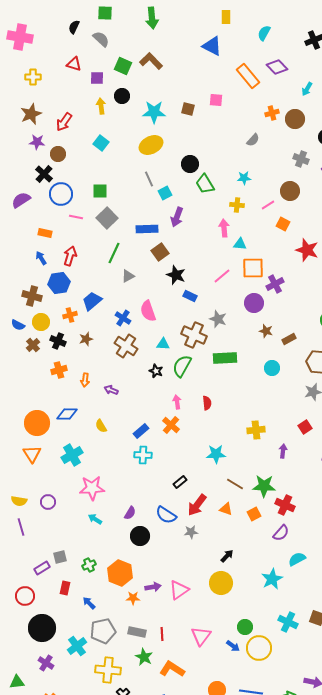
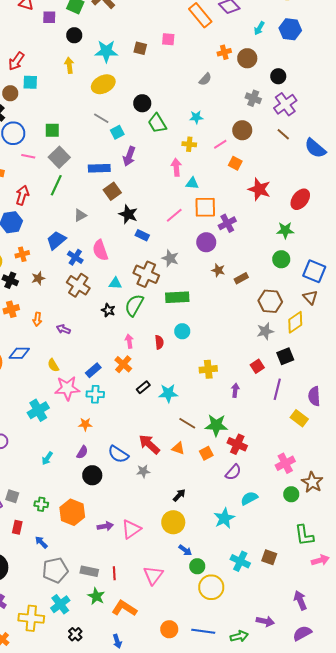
yellow arrow: (101, 106) -> (69, 65), moved
cyan square: (101, 143) -> (30, 82), moved, turned -35
gray line: (149, 179) -> (101, 118), turned -35
green line: (114, 253) -> (56, 185), moved
blue trapezoid: (92, 301) -> (56, 240), moved
cyan circle: (272, 368) -> (182, 331), moved
cyan cross: (72, 455) -> (38, 410), moved
black rectangle: (180, 482) -> (143, 387), moved
pink star: (92, 488) -> (67, 388), moved
red arrow: (197, 505) -> (149, 444), turned 95
cyan arrow: (95, 519) -> (47, 458), turned -88
gray square: (60, 557) -> (12, 496), turned 32
green cross: (89, 565) -> (41, 504), turned 32
orange star: (133, 598) -> (85, 424), moved
cyan cross: (77, 646) -> (60, 604), moved
blue arrow: (233, 646) -> (185, 550), moved
yellow cross: (108, 670) -> (31, 618), moved

